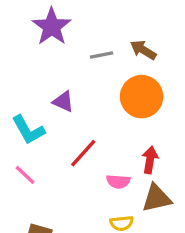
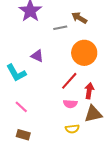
brown arrow: (143, 50) -> (79, 18), moved
red line: (83, 153) -> (69, 81), moved
pink line: (25, 175) -> (21, 107), moved

